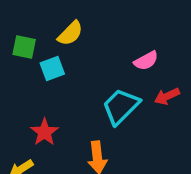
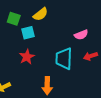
cyan trapezoid: (121, 106) -> (64, 59), turned -50
red star: (45, 132) -> (27, 57), moved

